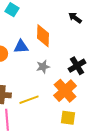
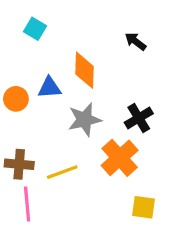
gray star: (43, 67) -> (85, 120), size x1.5
yellow square: (68, 118) -> (144, 207), moved

